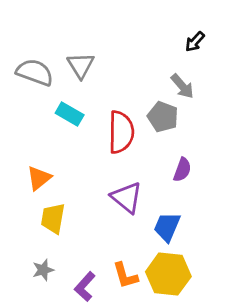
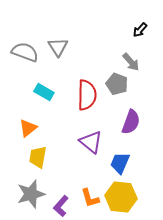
cyan rectangle: (70, 114) -> (44, 92), moved
purple semicircle: (182, 170) -> (131, 122), size x1.4
gray star: (43, 270) -> (31, 194), size x1.8

